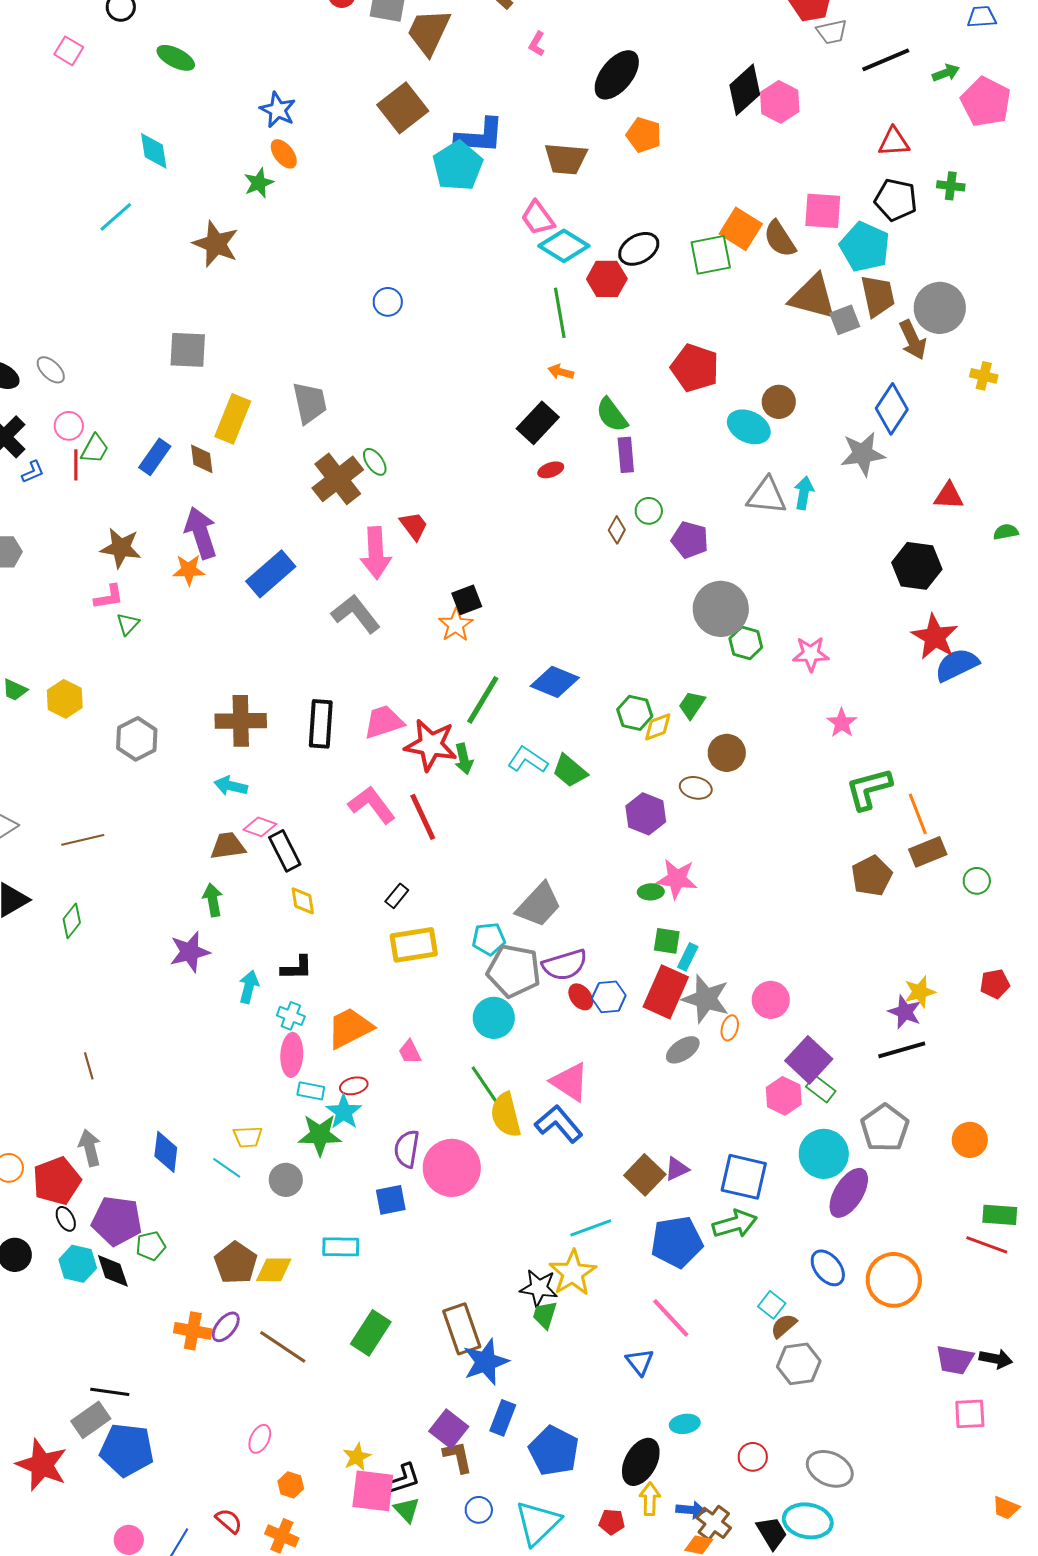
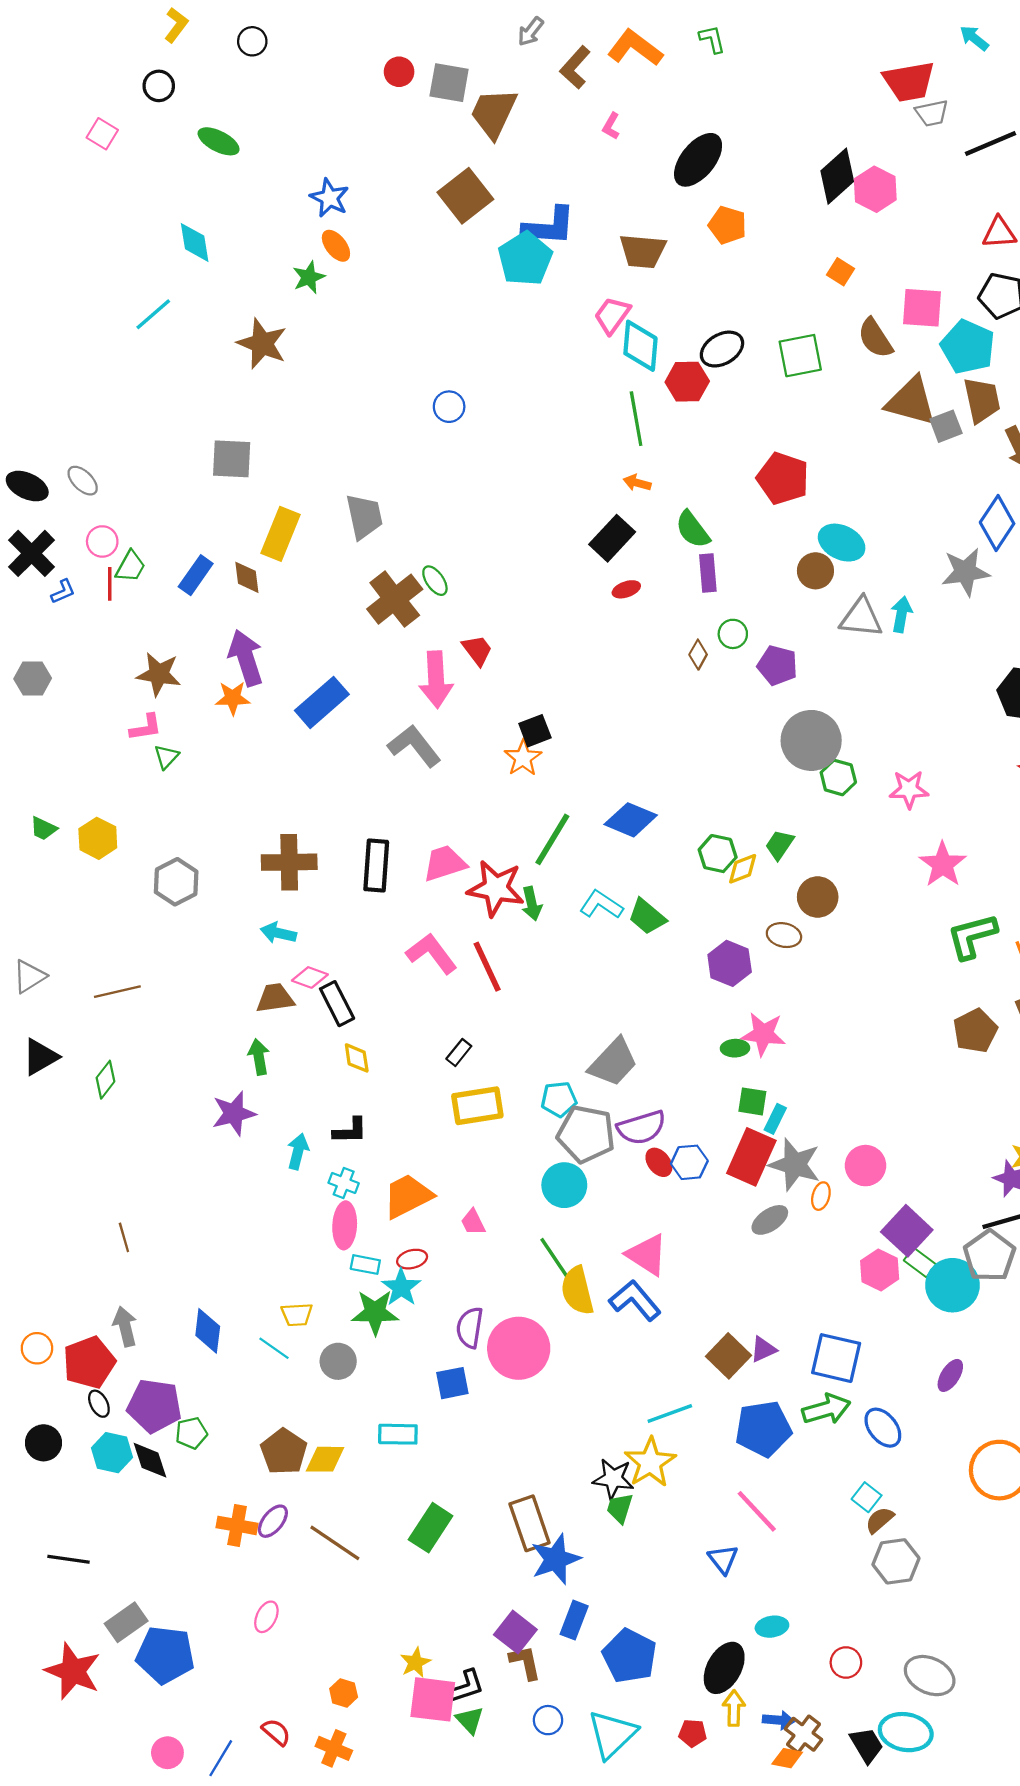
pink trapezoid: (538, 218) -> (612, 315), turned 72
orange square: (741, 229) -> (840, 272), moved, size x0.6
cyan diamond: (564, 246) -> (640, 346), turned 63
brown circle: (779, 402) -> (815, 571), moved
pink star: (842, 723) -> (943, 864), size x1.4
gray pentagon: (885, 1128) -> (989, 1256), moved
cyan circle: (824, 1154) -> (952, 1285), moved
purple ellipse: (849, 1193) -> (950, 1375), size x0.6
blue ellipse: (828, 1268) -> (883, 1428), moved
black line: (110, 1392) -> (69, 1559), moved
pink ellipse: (260, 1439) -> (266, 1617), moved

